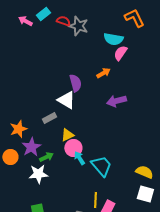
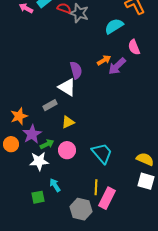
cyan semicircle: (113, 39) -> (114, 26), turned 138
pink semicircle: (120, 53) -> (134, 47), moved, turned -56
purple arrow: (116, 101) -> (117, 66), moved, turned -30
pink circle: (73, 148) -> (67, 150), moved
cyan arrow: (79, 158) -> (55, 185), moved

